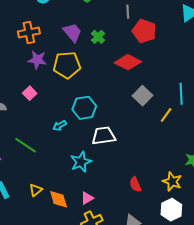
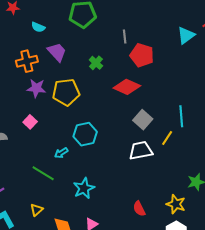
purple trapezoid: (72, 32) -> (57, 52), moved
white trapezoid: (104, 136) -> (141, 151), moved
green line: (26, 145) -> (43, 173), moved
yellow triangle: (36, 190) -> (37, 210), moved

